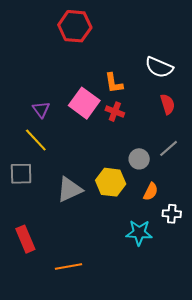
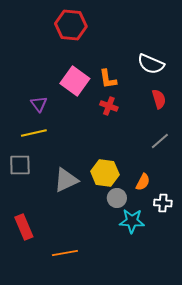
pink square: (84, 103) -> (75, 81), moved
yellow line: (36, 140) -> (34, 133), turned -60
gray circle: (139, 159) -> (117, 198), moved

